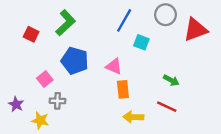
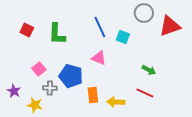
blue line: (124, 20) -> (100, 27), moved, turned -55
green L-shape: (66, 23) -> (57, 34), moved, turned 135
blue pentagon: (75, 61) -> (71, 76), moved
orange rectangle: (123, 89) -> (93, 95), moved

